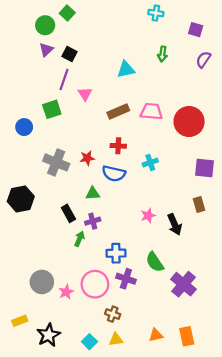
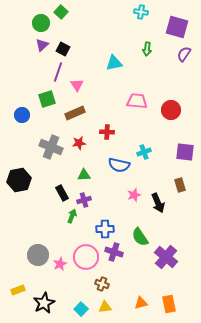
purple square: (196, 30) -> (177, 27), size x1.6
brown rectangle: (118, 112) -> (75, 113), moved
red circle: (189, 122) -> (171, 110), size x0.7
cyan cross: (150, 162) -> (144, 152), moved
blue semicircle: (114, 174) -> (119, 165), moved

